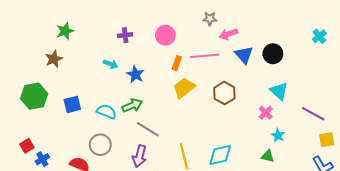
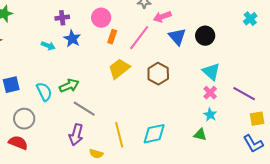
pink line: (205, 56) -> (139, 38), turned -48
orange rectangle: (177, 63) -> (112, 37), moved
blue star: (135, 74) -> (72, 39), moved
cyan semicircle: (106, 112) -> (44, 92), turned 42
pink cross: (266, 113) -> (210, 93), moved
gray circle: (100, 145) -> (24, 119), moved

